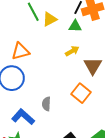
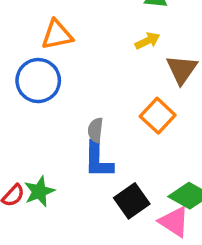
blue L-shape: (23, 117) -> (98, 160), moved, turned -135

